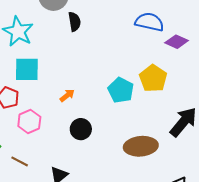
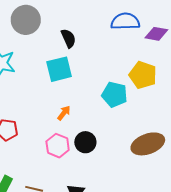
black semicircle: (74, 22) -> (68, 38), moved
cyan square: (27, 69) -> (59, 69), moved
pink hexagon: (29, 122) -> (58, 146), moved

